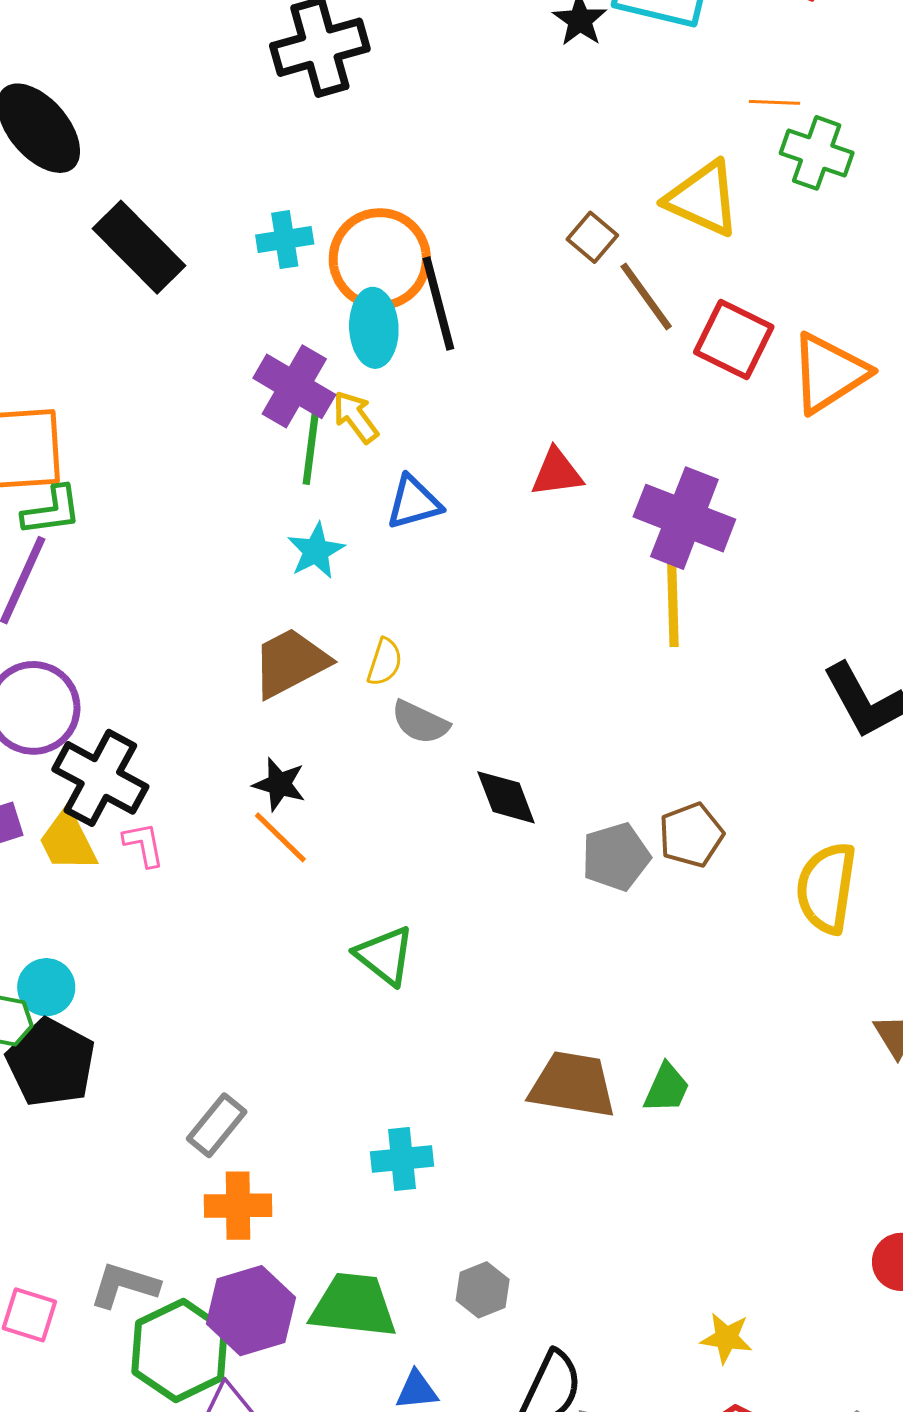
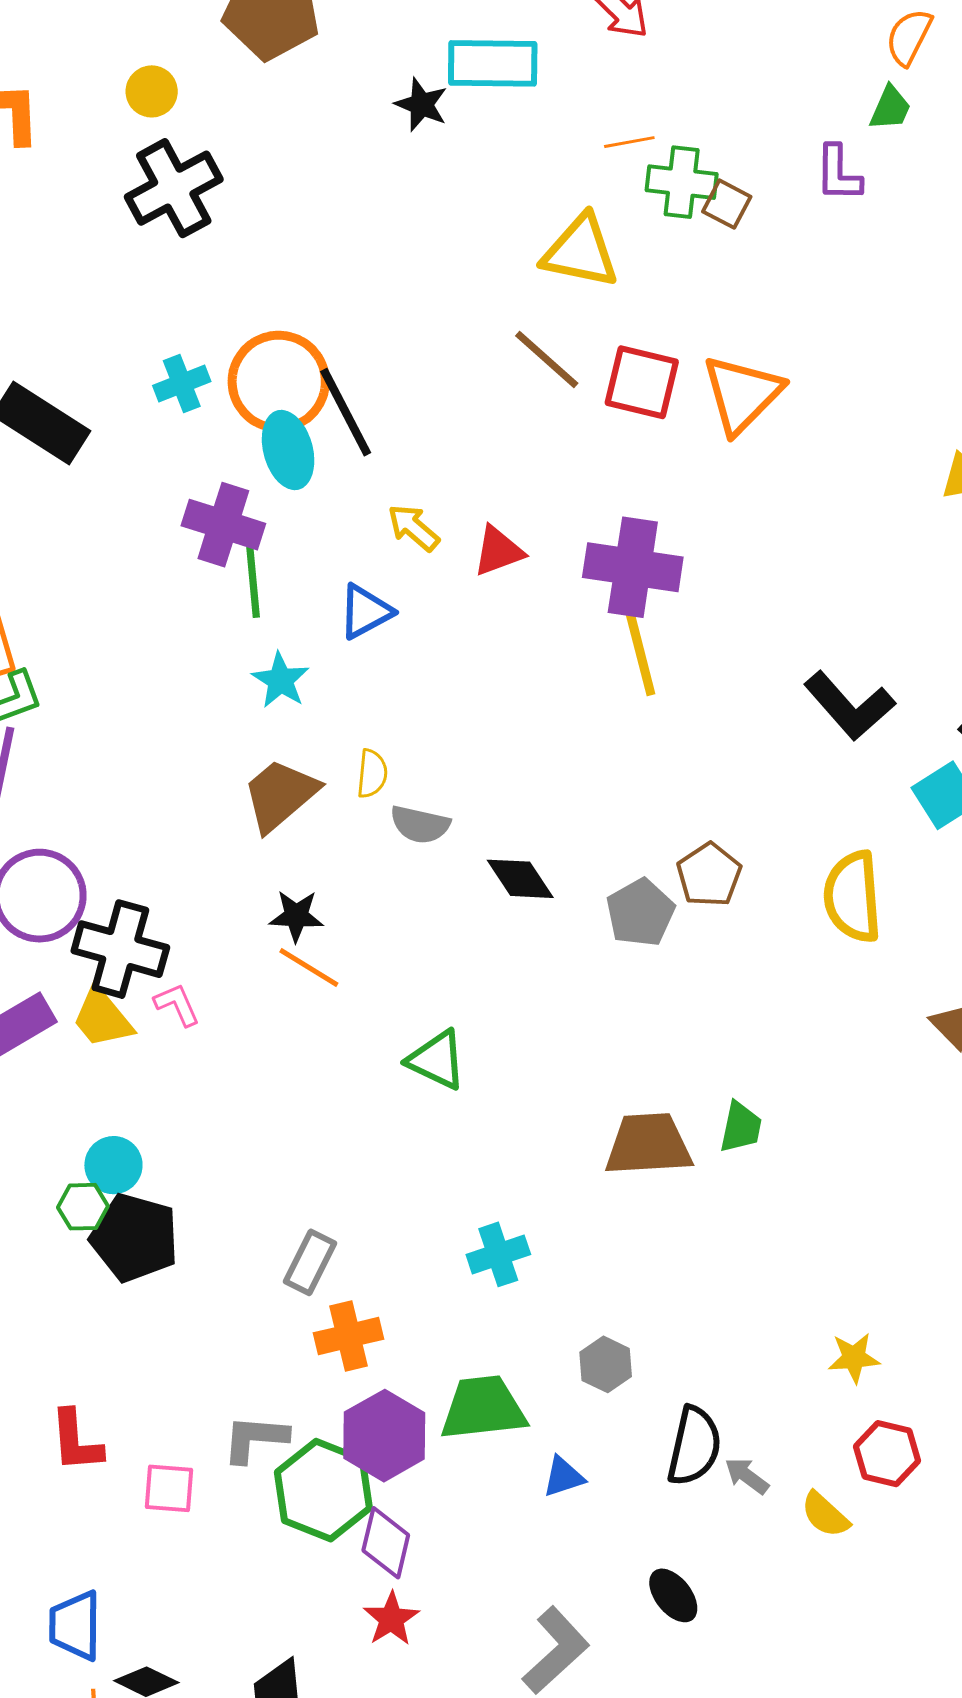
brown square: (592, 237) -> (727, 204), moved
yellow arrow: (356, 417) -> (413, 528), moved

